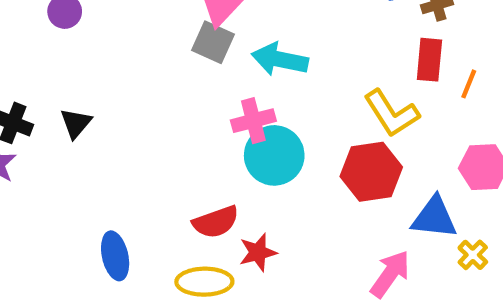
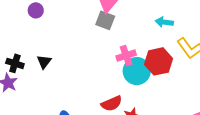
cyan arrow: (280, 59) -> (164, 22), moved, size x0.7
red hexagon: (371, 172) -> (158, 61), moved

